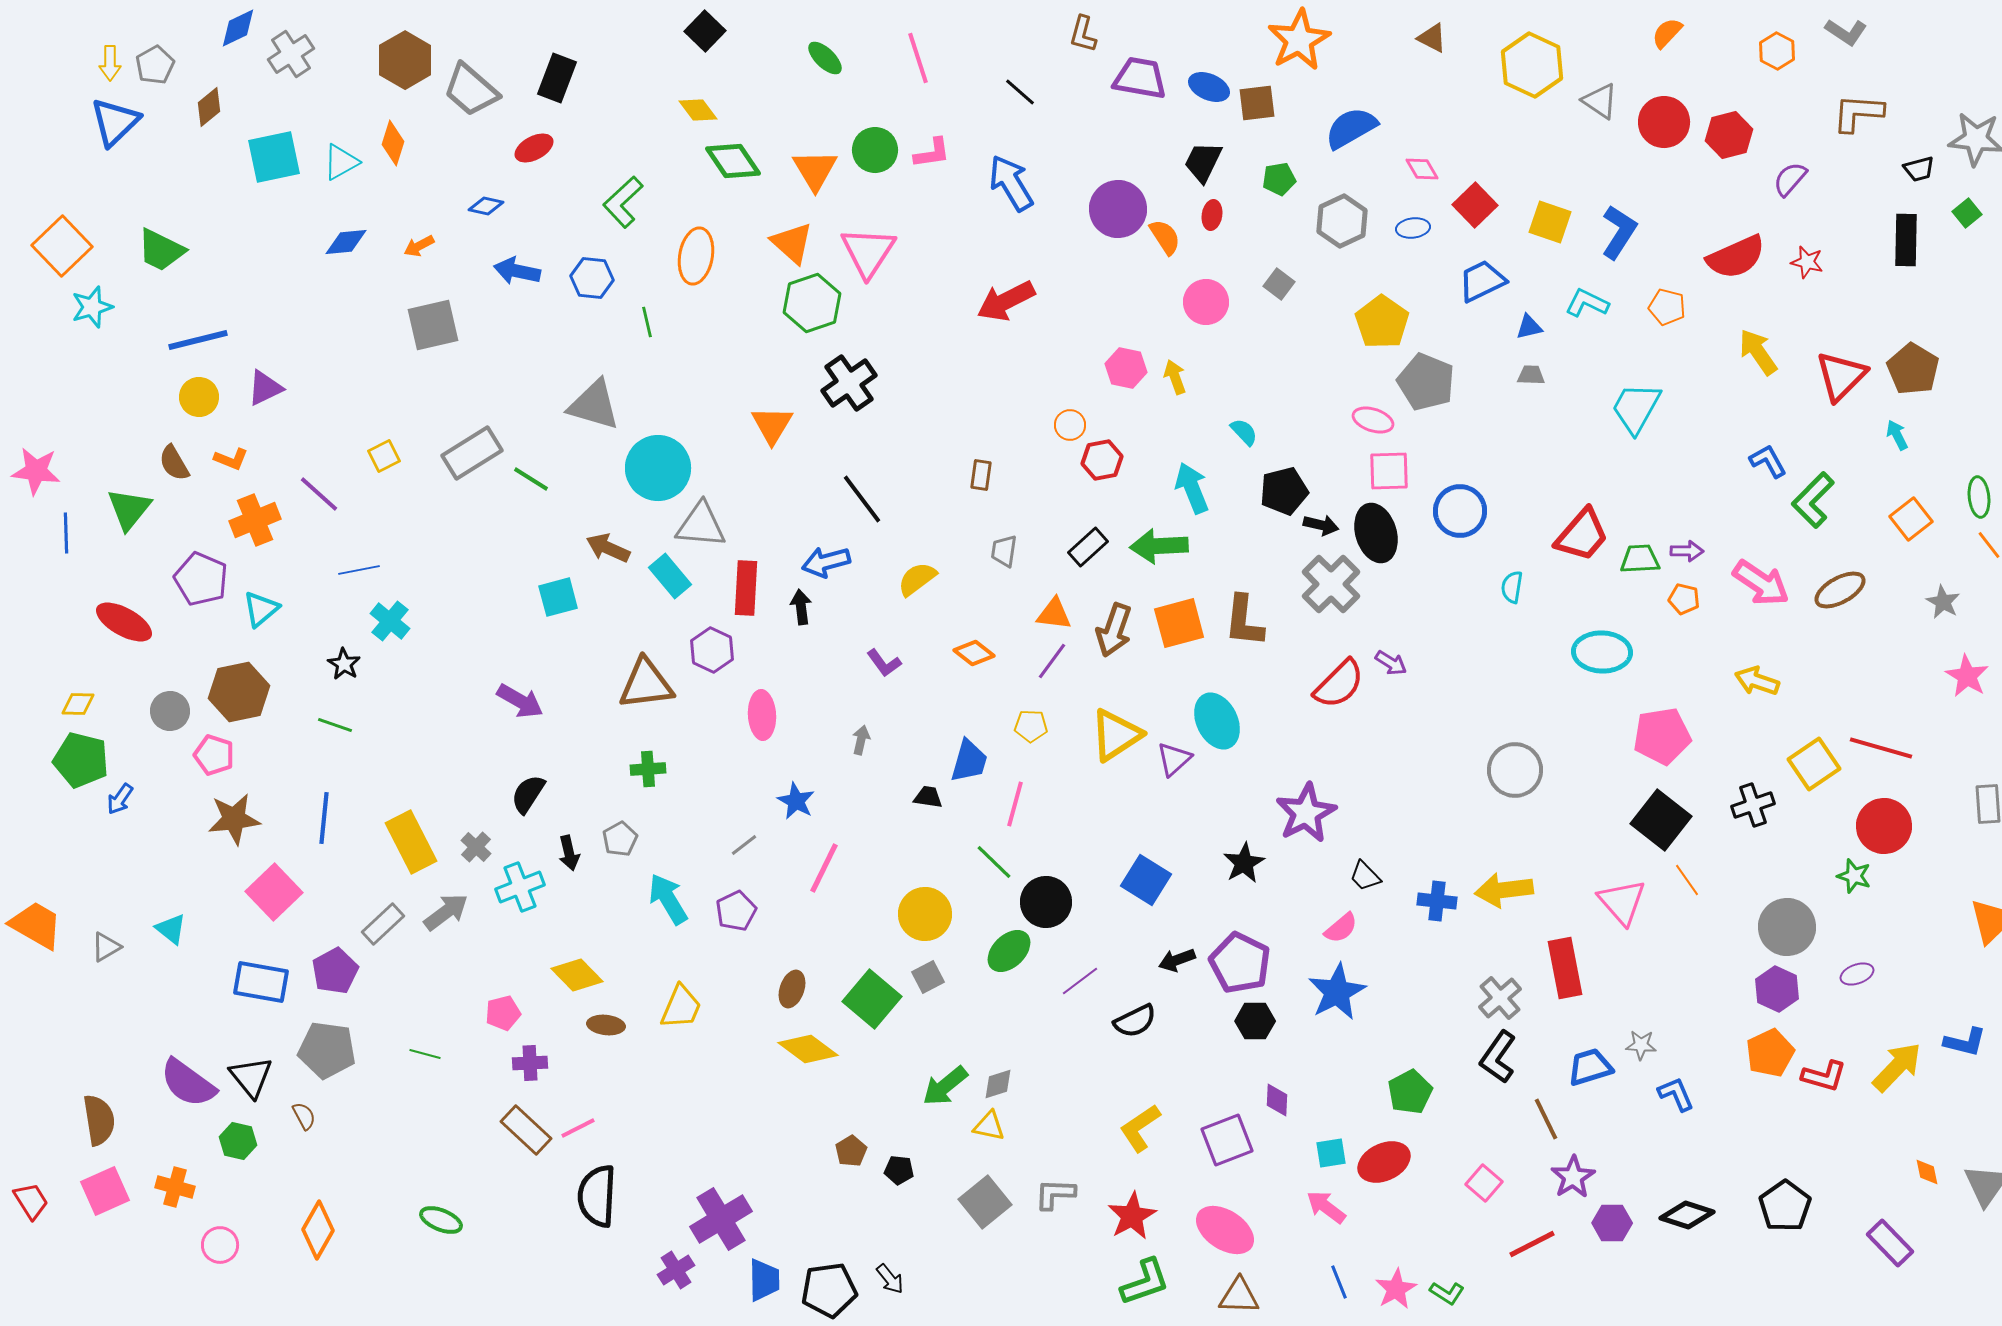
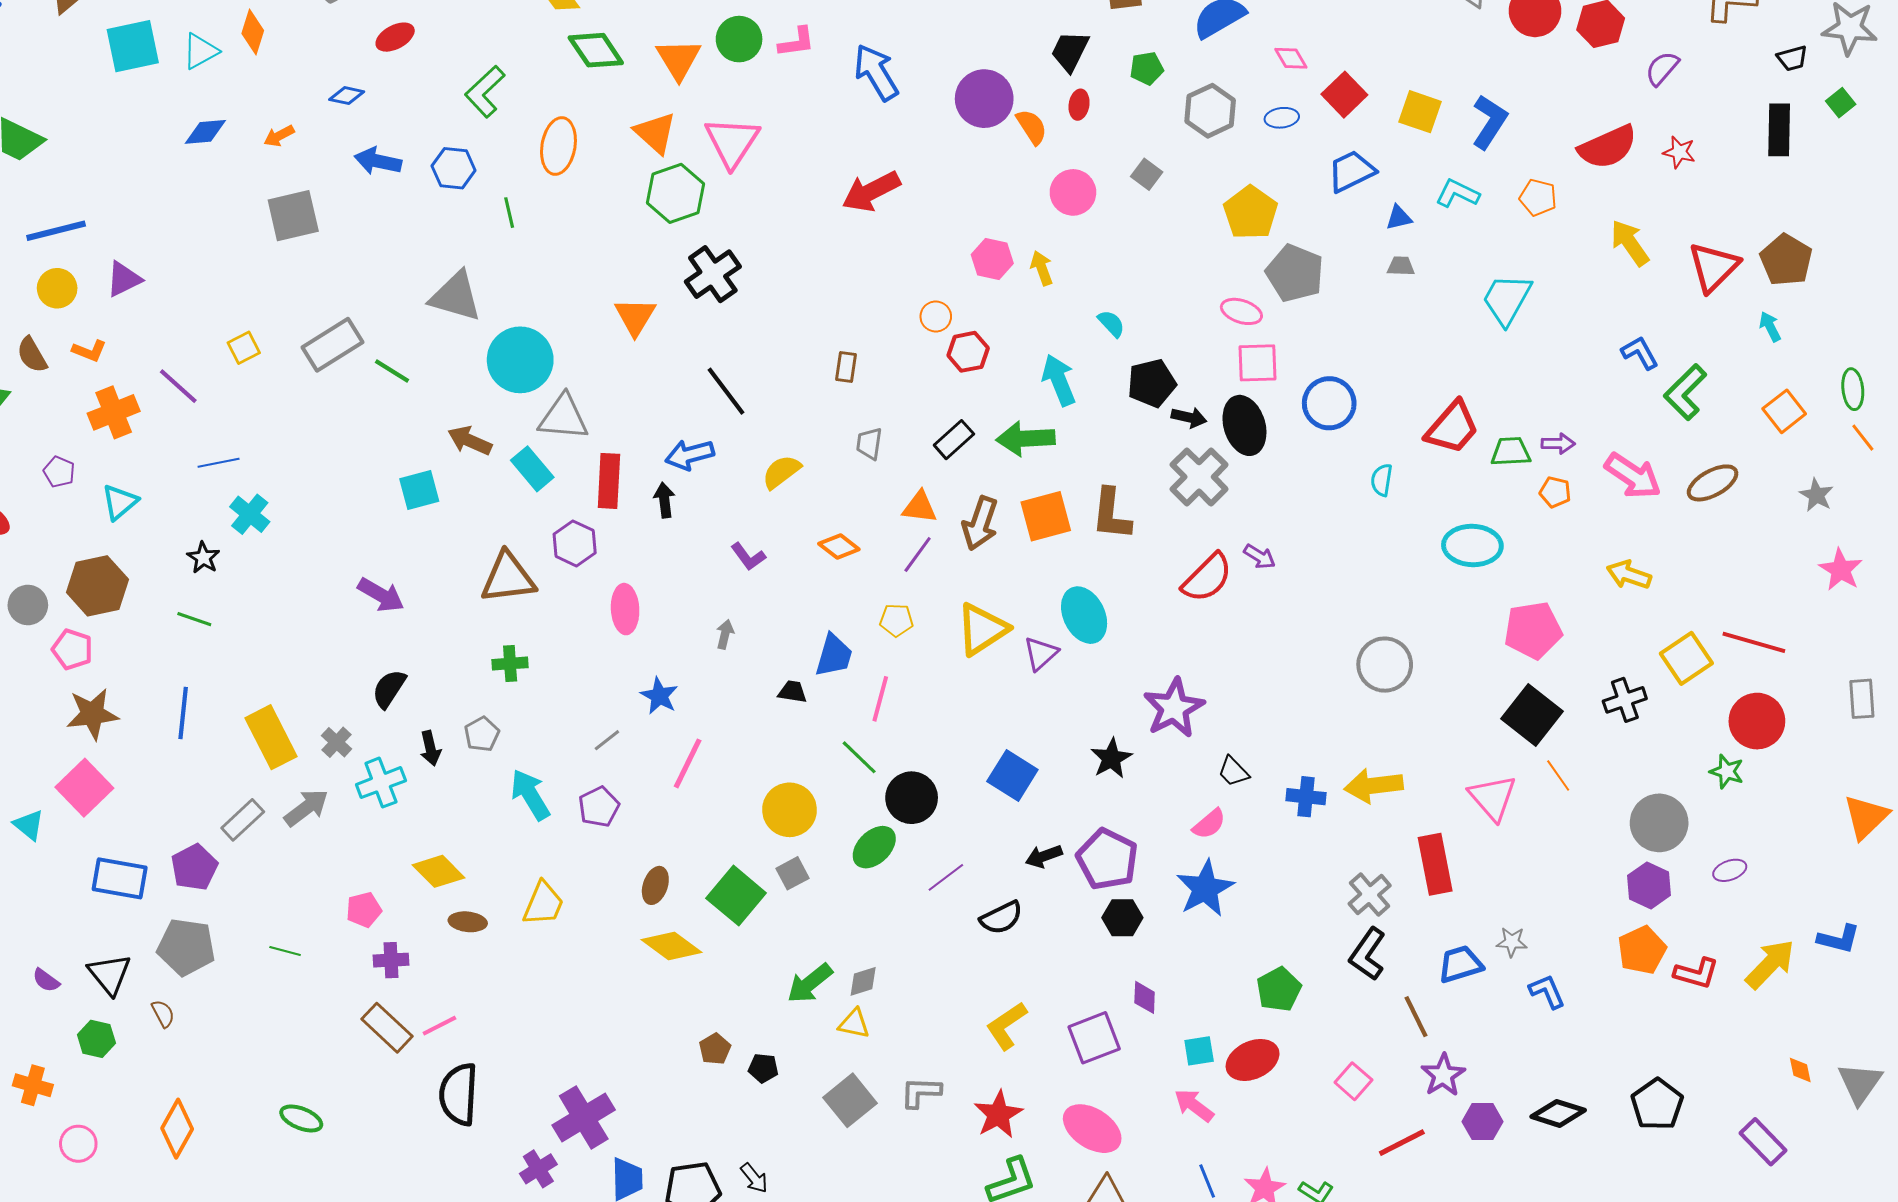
purple pentagon: (201, 579) -> (59, 472), size x0.6
pink square: (274, 892) -> (84, 788), moved
purple semicircle: (188, 1083) -> (46, 980), size x0.5

